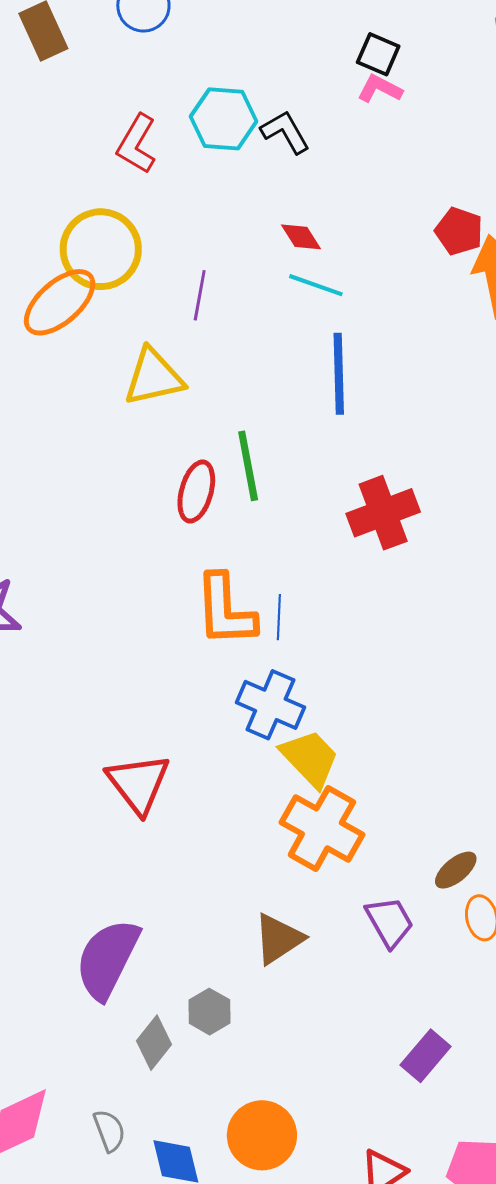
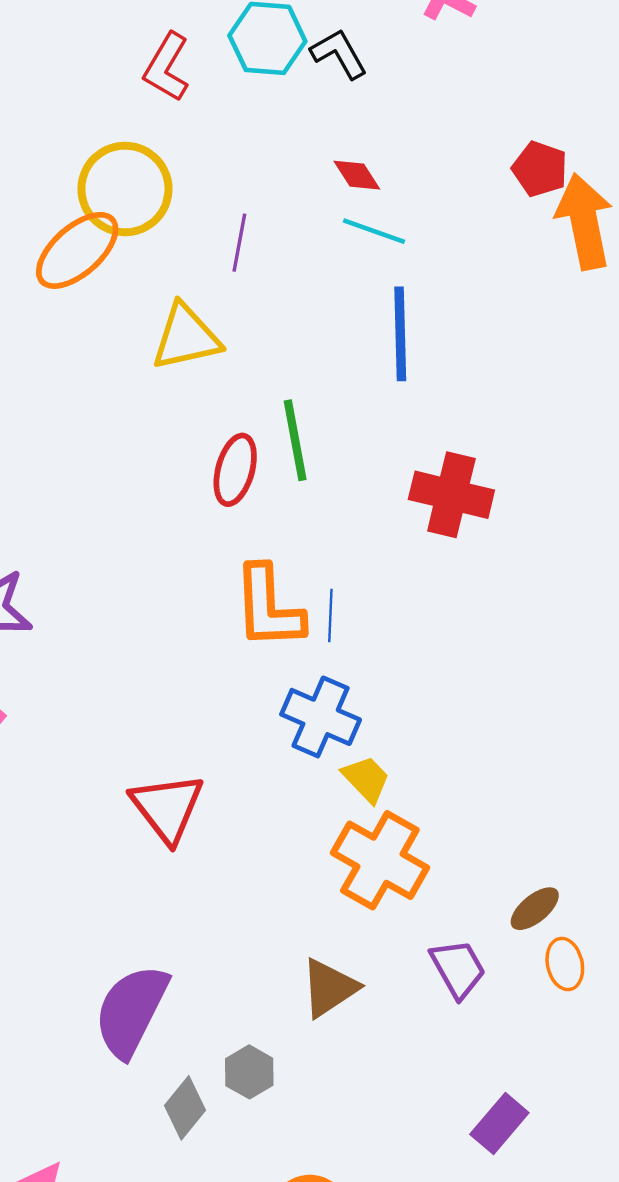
red cross: (383, 513) -> (451, 495), turned 34
yellow trapezoid: (310, 758) -> (366, 779), size x0.7

